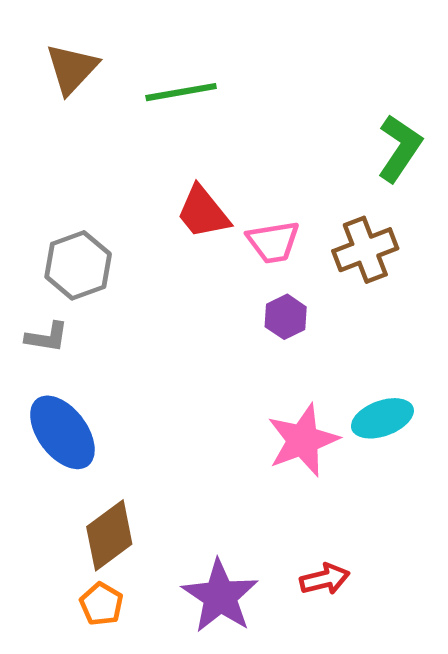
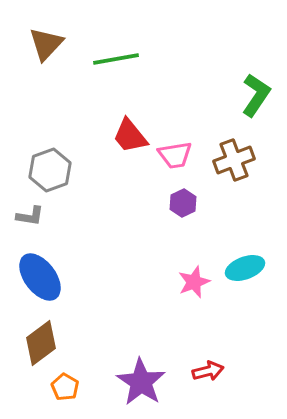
pink star: (303, 440) -> (194, 282), size x0.7
brown diamond: (109, 535) -> (41, 343), moved

